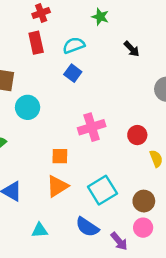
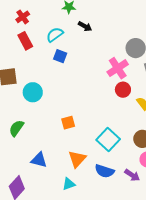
black arrow: (132, 49) -> (85, 26), moved
pink cross: (92, 127) -> (118, 68), moved
orange triangle: (57, 186) -> (77, 159), moved

